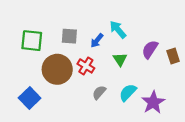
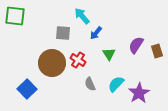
cyan arrow: (118, 30) -> (82, 16), moved
green square: (32, 41) -> (15, 16), moved
blue arrow: (97, 41) -> (96, 33), moved
gray semicircle: (99, 92) -> (90, 84), turned -64

